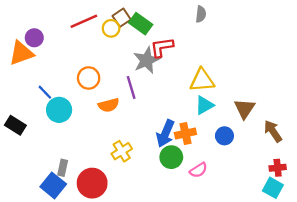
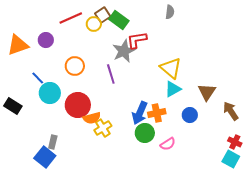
purple circle: (34, 38) -> (46, 40), moved
yellow triangle: (202, 80) -> (171, 68), turned 45
orange semicircle: (109, 105) -> (92, 118), moved
red cross: (278, 168) -> (235, 142), turned 32
red circle: (92, 183) -> (78, 105), moved

